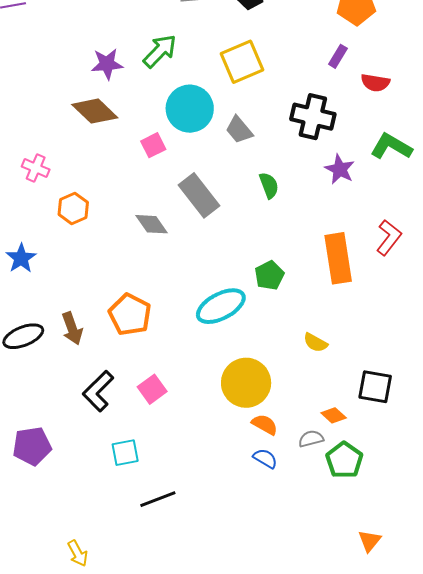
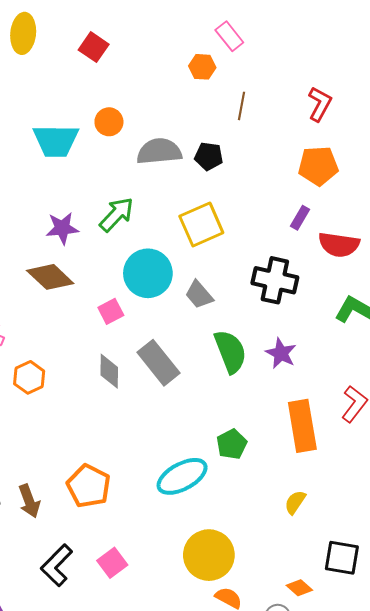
red semicircle: (375, 83) -> (339, 245), size x1.4
purple star: (340, 169) -> (281, 353), moved
green semicircle: (269, 185) -> (230, 352), size x1.6
gray diamond: (152, 224) -> (109, 371), moved, turned 36
yellow semicircle: (315, 343) -> (295, 502), moved, turned 95

